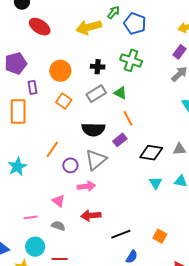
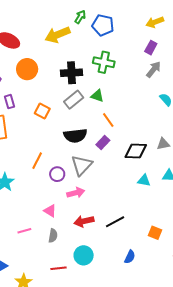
black cross: (98, 67) -> (71, 73), size x1.5
orange circle: (60, 71) -> (27, 69), moved
cyan triangle: (156, 183) -> (144, 180), turned -40
gray semicircle: (58, 226) -> (53, 236), turned 88
black line: (121, 234) -> (115, 222), moved
cyan circle: (35, 247) -> (84, 255), moved

